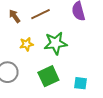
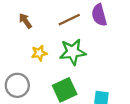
brown line: (40, 14) -> (69, 20), moved

